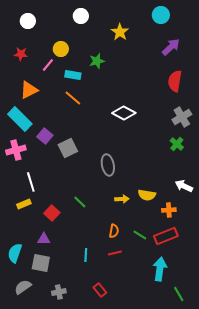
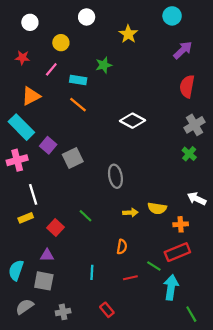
yellow circle: (61, 49) -> (61, 43), moved
green line: (140, 235) -> (154, 266), moved
red line: (115, 253) -> (130, 278), moved

